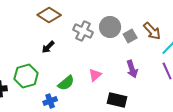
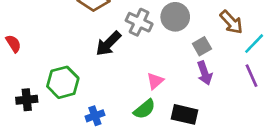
gray square: (130, 36) -> (202, 46), moved
black arrow: (48, 47) -> (108, 44), moved, size x1.5
green semicircle: (66, 83) -> (144, 109), moved

